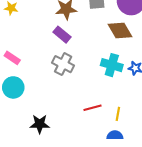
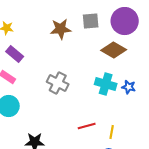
brown diamond: (120, 31) -> (114, 50), turned -30
purple rectangle: (62, 35) -> (15, 54), moved

